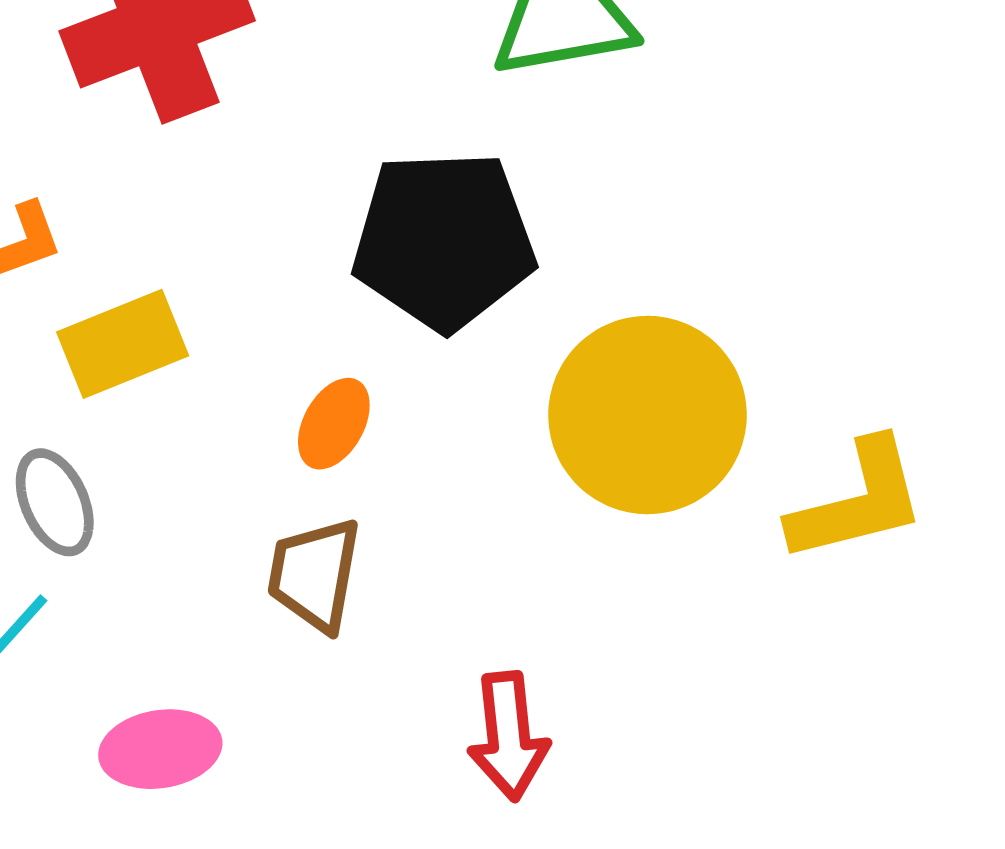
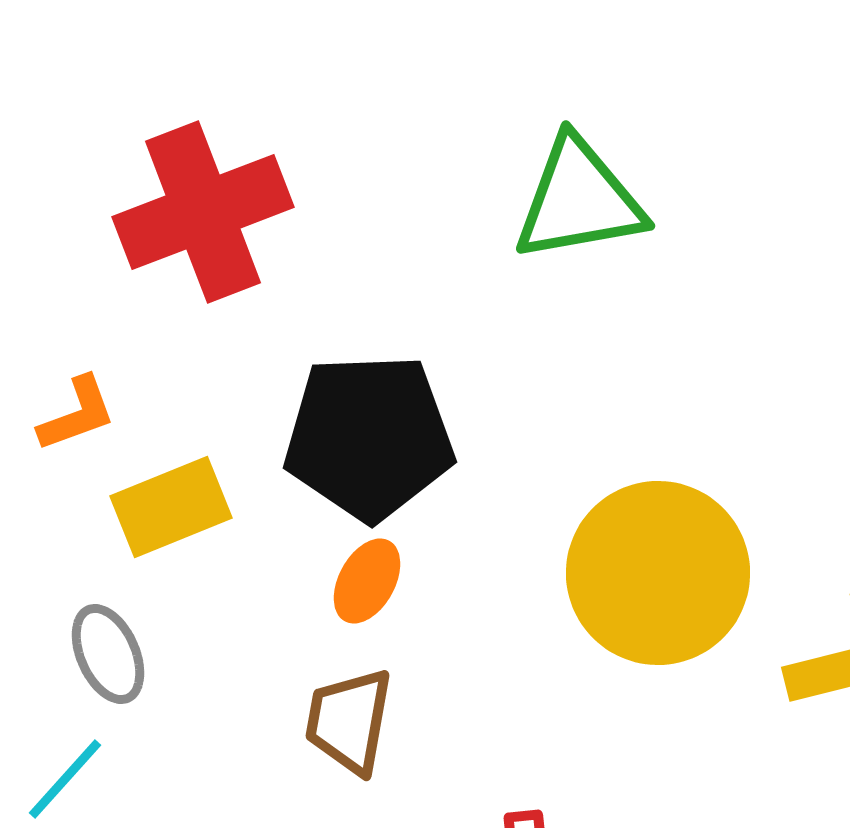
black pentagon: (444, 240) -> (369, 437), moved

